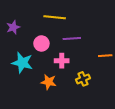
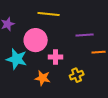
purple line: (72, 38) -> (85, 35), moved
pink circle: (41, 43) -> (36, 40), size x1.5

